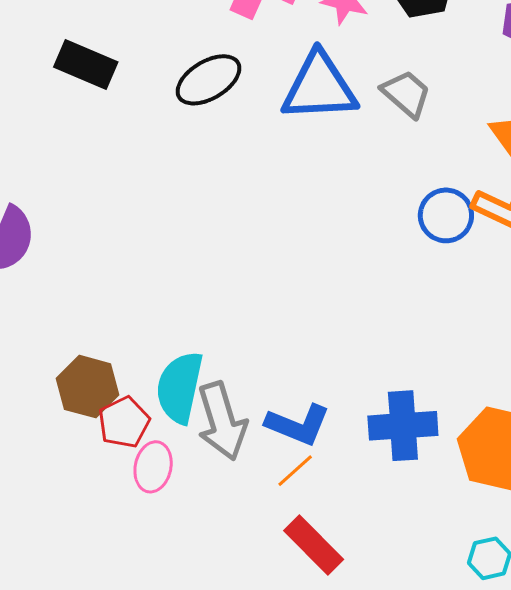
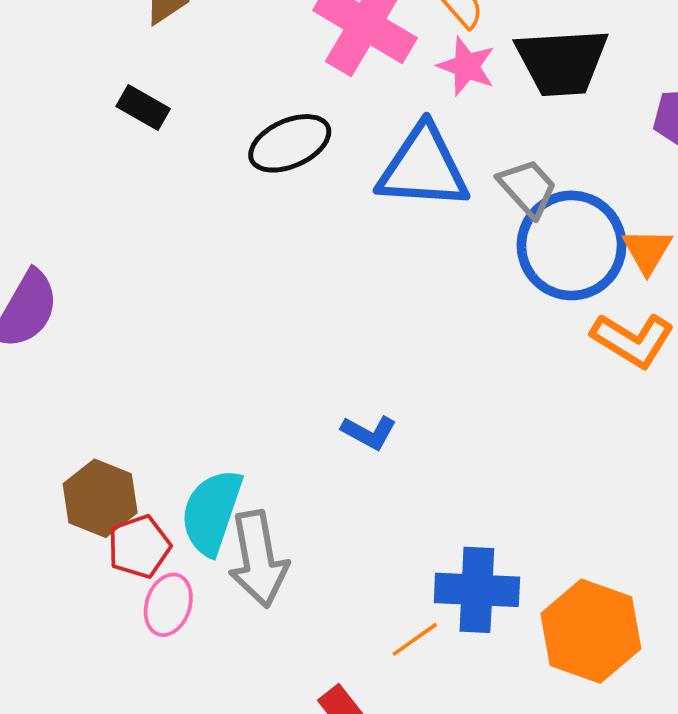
black rectangle: (86, 65) -> (143, 107), size x0.7
blue circle: (446, 215) -> (572, 245), moved, size x1.6
blue L-shape: (298, 425) -> (369, 432), moved, size x0.7
orange line: (295, 471) -> (415, 639), moved

